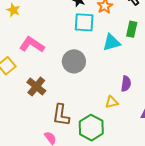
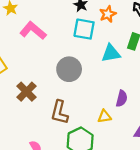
pink L-shape: (32, 45) -> (33, 31), moved
brown L-shape: (61, 115) -> (60, 112), moved

